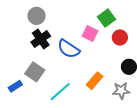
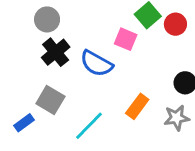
red circle: (120, 37) -> (175, 24), moved

